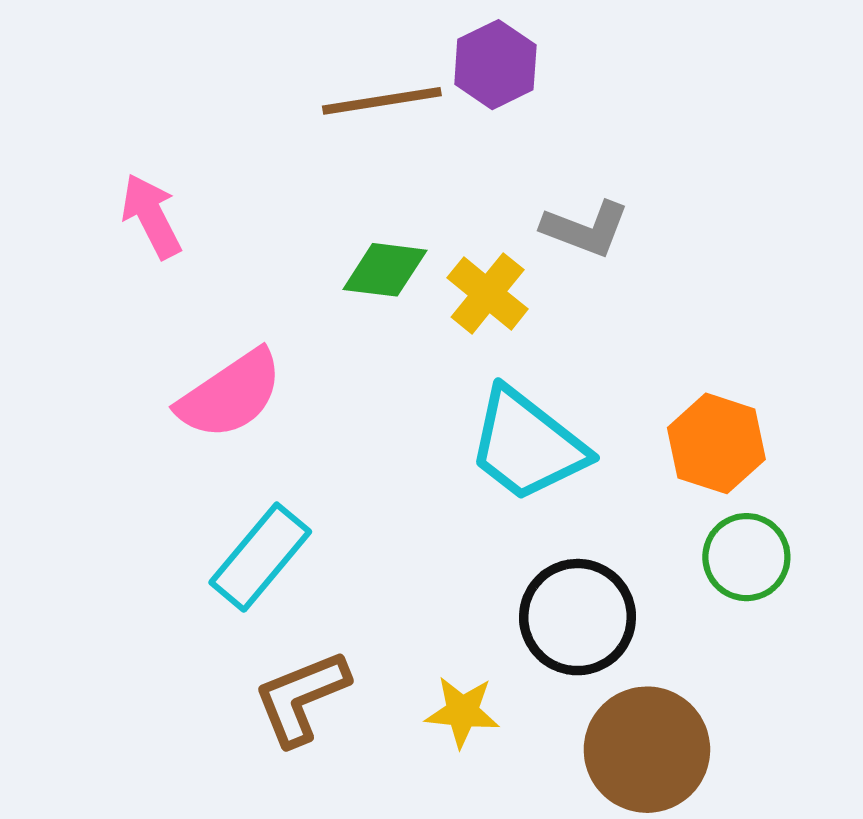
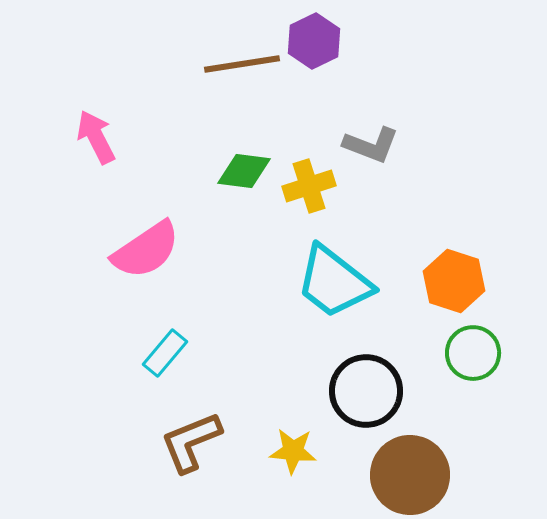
yellow cross: (488, 293) -> (309, 186), turned 33
cyan rectangle: (260, 557) -> (165, 353), size x0.7

